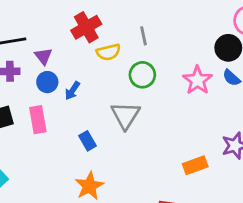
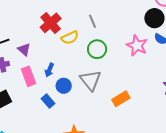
blue circle: (47, 82) -> (64, 86), moved
pink rectangle: (38, 120) -> (28, 76), moved
blue rectangle: (87, 141) -> (48, 101), moved
orange rectangle: (195, 165) -> (121, 99), moved

